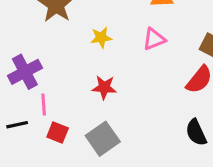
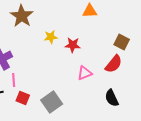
pink triangle: (154, 39) -> (85, 73), moved
red star: (104, 87) -> (73, 45), moved

